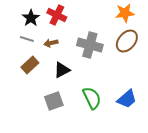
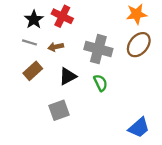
green semicircle: (92, 98) -> (101, 83), moved, size x0.7
blue trapezoid: (127, 99) -> (139, 128), moved

